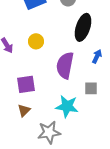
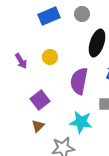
purple square: (26, 84) -> (40, 100), turned -30

